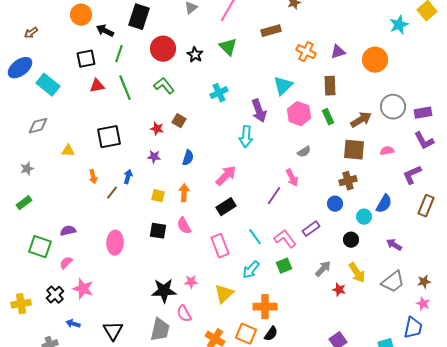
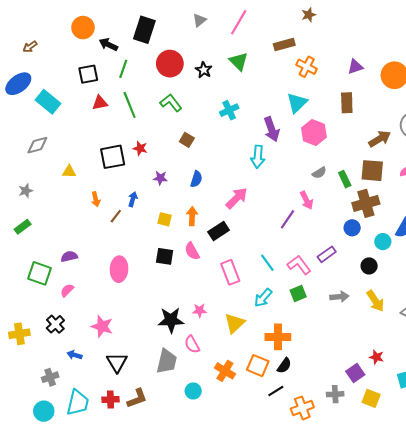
orange cross: (306, 52) -> (307, 67), moved
green rectangle: (328, 117) -> (345, 179), moved
red star: (157, 129) -> (140, 148), moved
brown cross: (348, 181) -> (366, 203), size x1.4
black rectangle: (226, 207) -> (219, 231), moved
gray arrow: (323, 269) -> (339, 297), turned 42
pink star: (83, 289) -> (102, 326), moved
red star: (339, 290) -> (376, 357), moved

